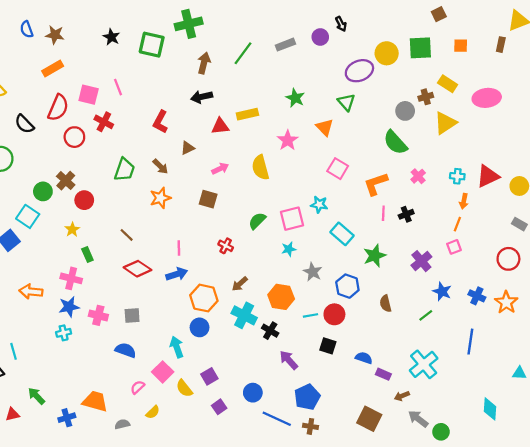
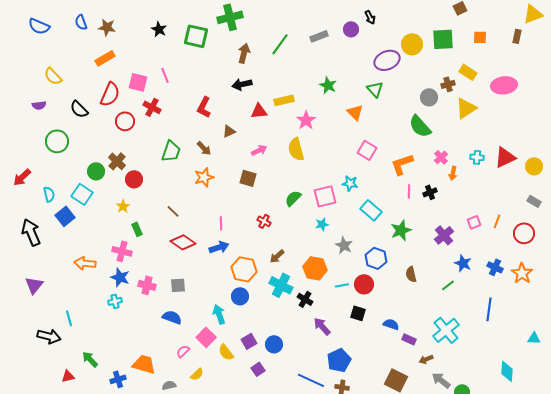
pink star: (288, 140) -> (306, 120), moved
orange arrow: (464, 201) -> (453, 173), moved
orange line: (457, 224) -> (497, 221), moved
blue star: (69, 307) -> (120, 277), turned 30
blue circle: (253, 393) -> (274, 344), moved

